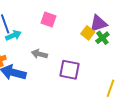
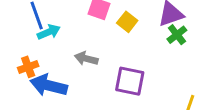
yellow square: (88, 33) -> (127, 22), moved

